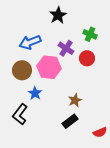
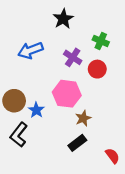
pink hexagon: (49, 67) -> (67, 94), moved
brown circle: (22, 70) -> (14, 101), moved
red semicircle: (100, 132) -> (112, 156), turned -104

